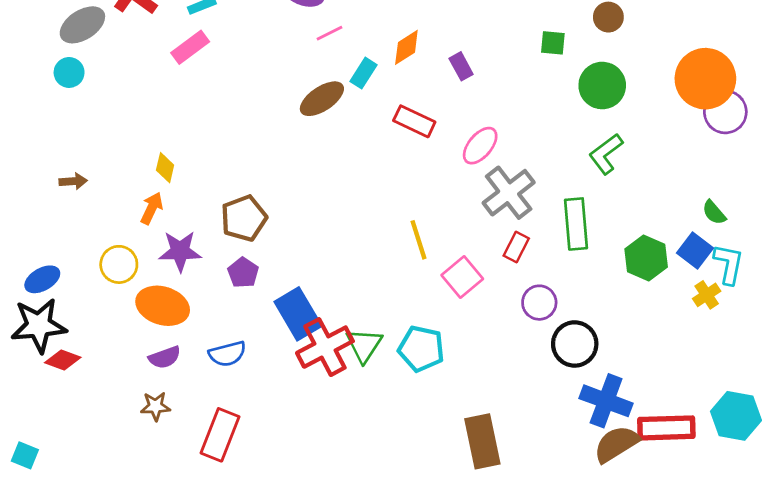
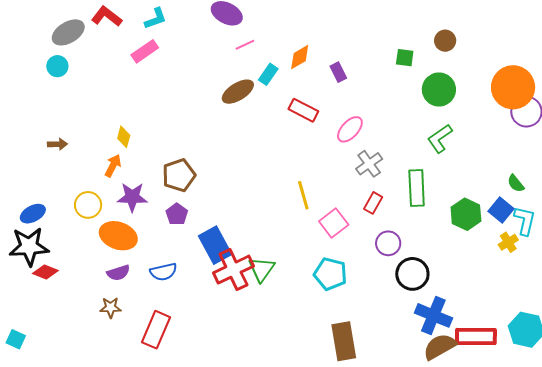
gray cross: (509, 193) -> (369, 164), size x0.7
cyan pentagon: (421, 349) -> (330, 274), moved

